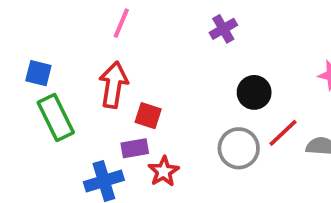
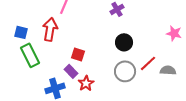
red arrow: (114, 85) -> (50, 29), moved
black circle: (254, 92) -> (124, 42), moved
purple rectangle: (135, 148) -> (71, 71), turned 56

